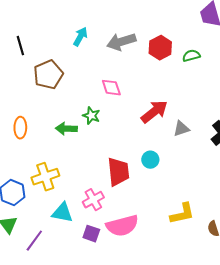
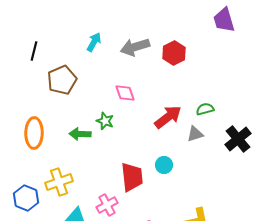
black line: (20, 46) -> (34, 51), turned 30
green semicircle: (191, 56) -> (205, 109), moved
orange ellipse: (20, 128) -> (34, 133), size x1.4

